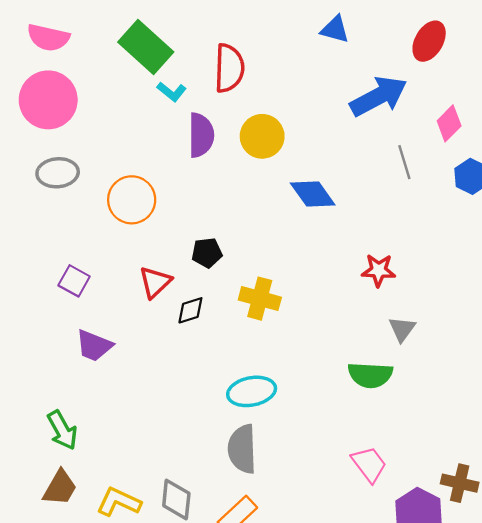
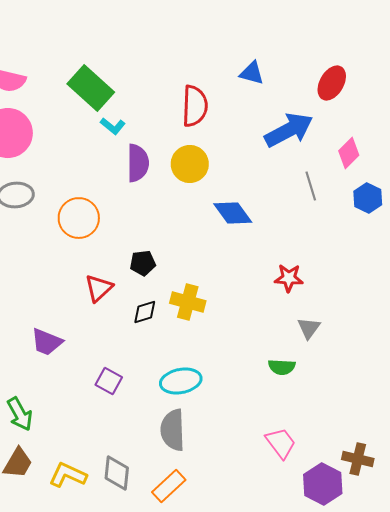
red semicircle: (229, 68) -> (195, 106), moved
purple square: (74, 281) -> (109, 381), moved
black diamond: (190, 310) -> (145, 312), moved
green semicircle: (370, 375) -> (282, 367), size x0.7

